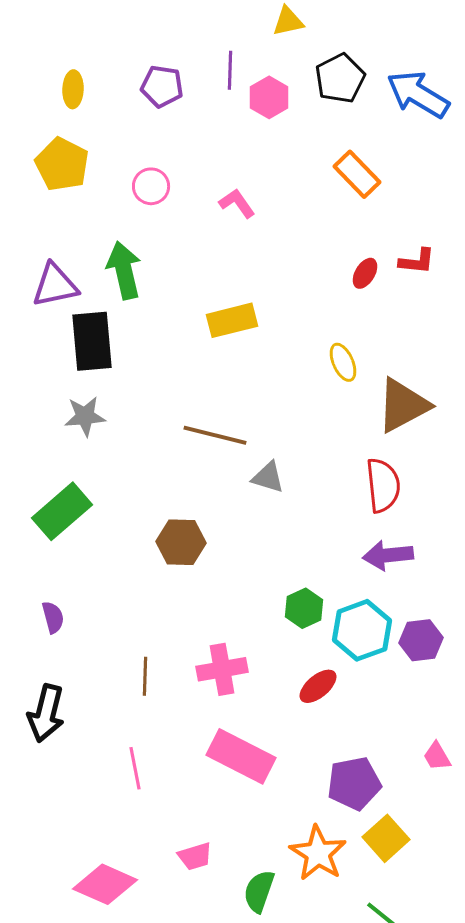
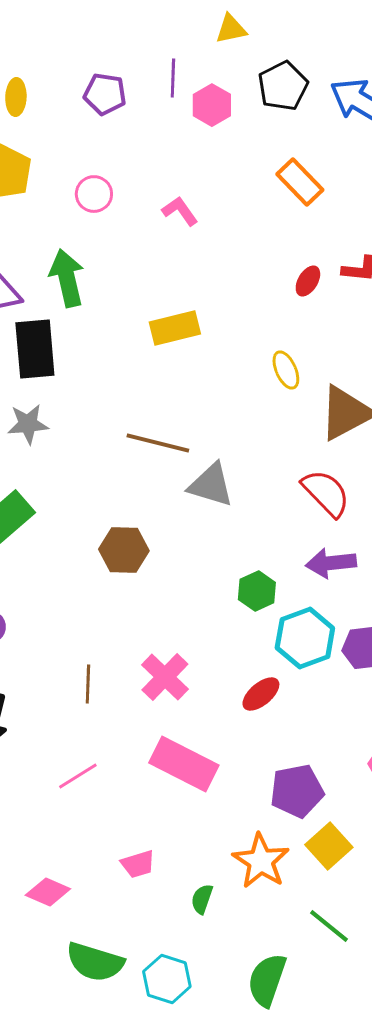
gray triangle: (268, 477) -> (211, 485), size x1.4
red semicircle: (383, 485) -> (326, 493), turned -38
green hexagon: (304, 608) -> (257, 591), moved
pink cross: (222, 669) -> (165, 677), turned -36
pink line: (135, 768) -> (78, 776), turned 69
pink diamond: (105, 884) -> (48, 892), size x0.7
green semicircle: (259, 891) -> (202, 899), size x0.7

